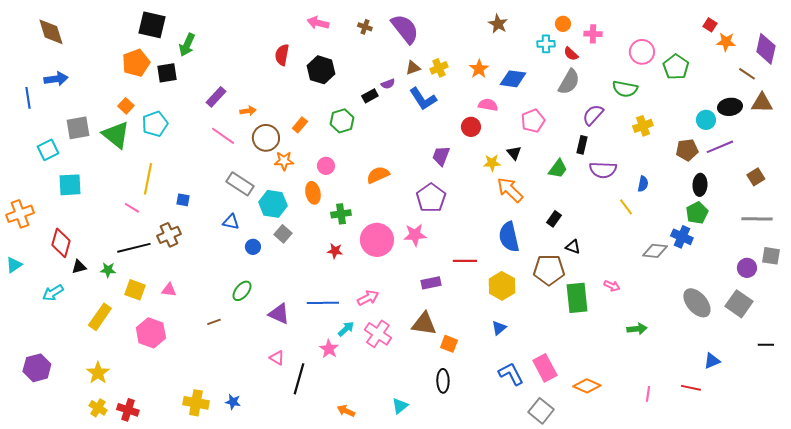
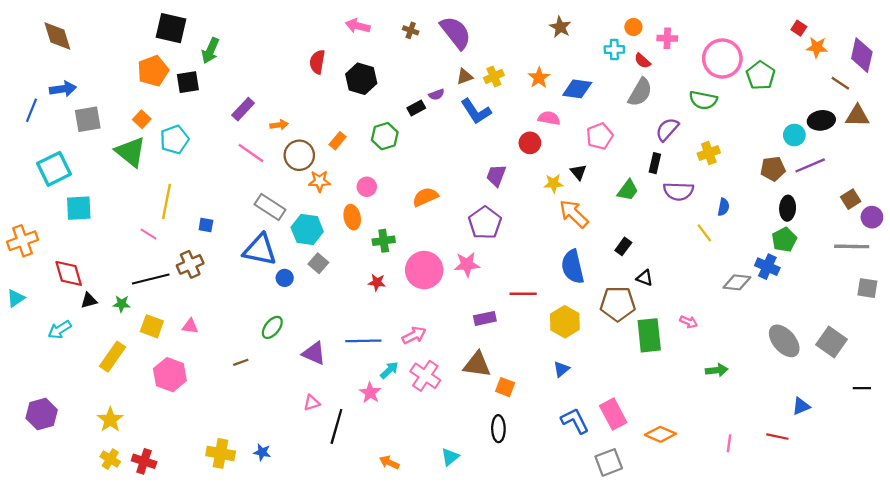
pink circle: (642, 52) -> (722, 59), size x1.4
blue line: (28, 98) -> (32, 110), turned 30
yellow cross: (643, 126) -> (709, 153), moved
gray square: (78, 128) -> (88, 119), moved
cyan square: (48, 150) -> (54, 169), size x1.4
blue triangle: (231, 222) -> (260, 250), size x1.8
red diamond: (61, 243) -> (69, 273), turned -32
purple circle: (747, 268) -> (872, 217), moved
pink triangle: (277, 358) -> (312, 403), turned -49
gray square: (541, 411) -> (609, 462), turned 30

